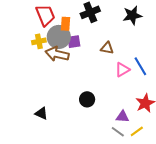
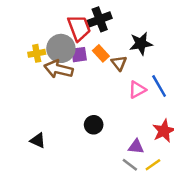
red trapezoid: (45, 15) -> (79, 28), moved
black star: (132, 15) -> (141, 44), moved
orange rectangle: (65, 24) -> (101, 53), moved, turned -48
brown triangle: (107, 48) -> (119, 63), turned 40

